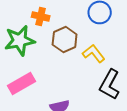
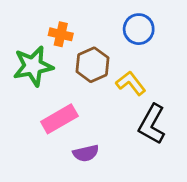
pink rectangle: (22, 83) -> (59, 119), moved

